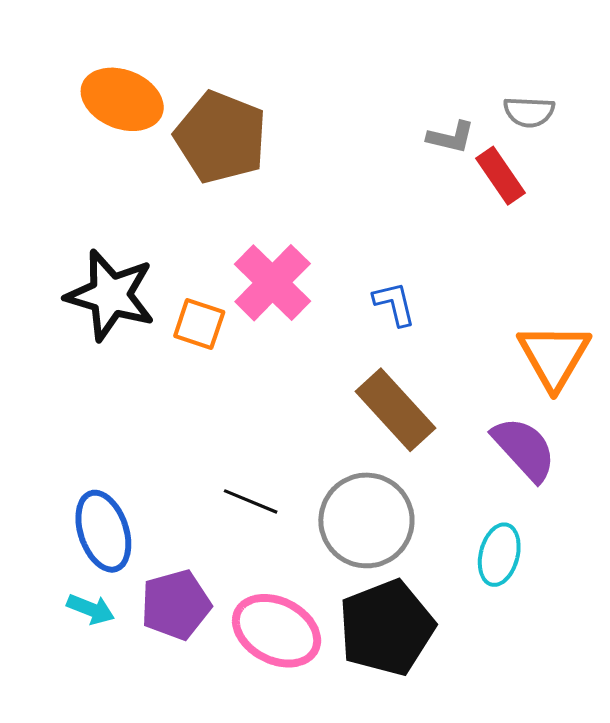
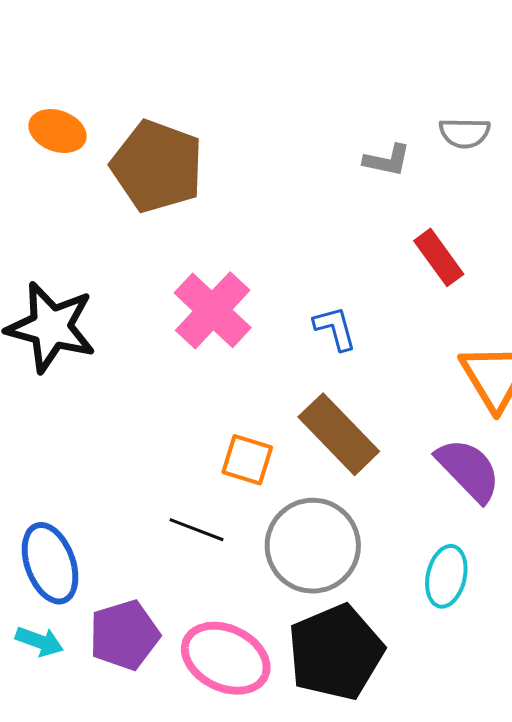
orange ellipse: (122, 99) -> (57, 131), size x0.7
red rectangle: (500, 176) -> (439, 257), moved
orange square: (199, 324) -> (247, 460), moved

